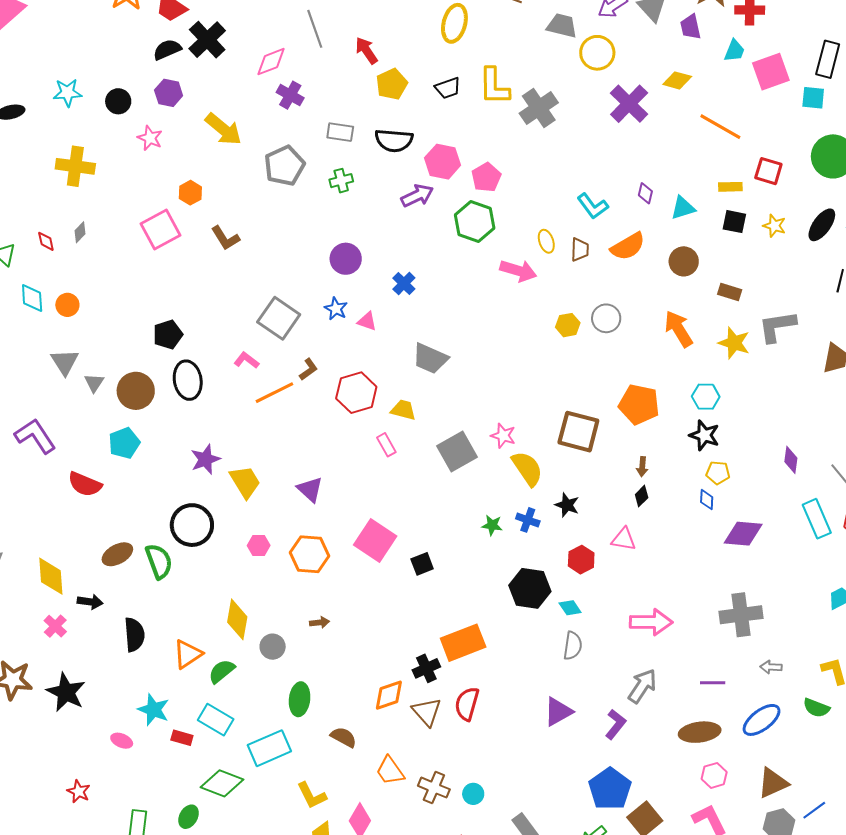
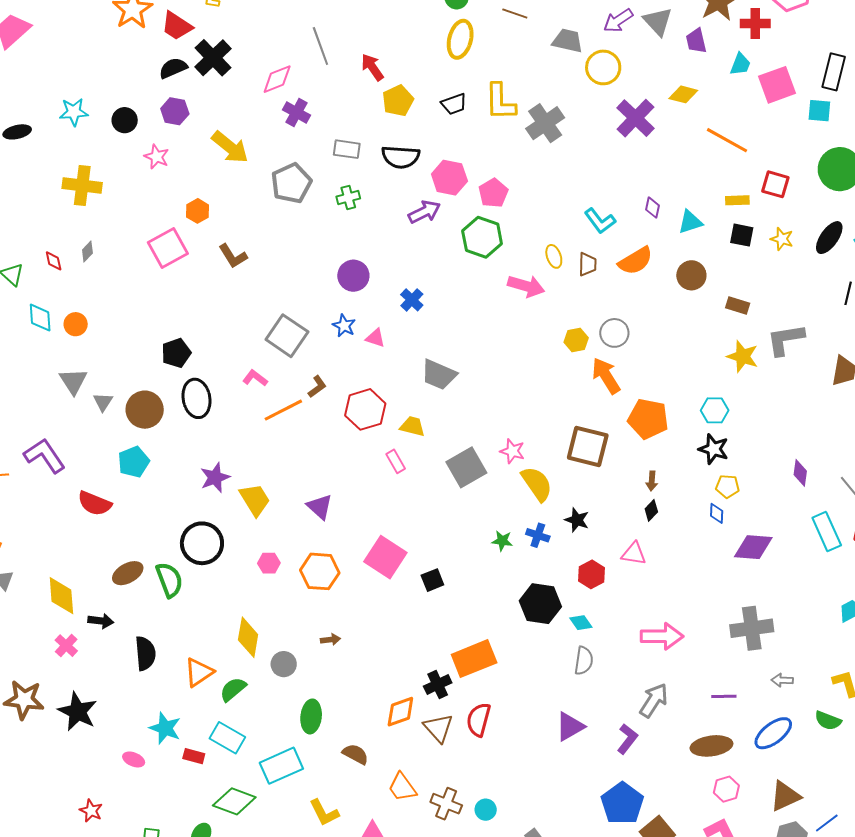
orange arrow: (678, 329) -> (606, 376), moved

